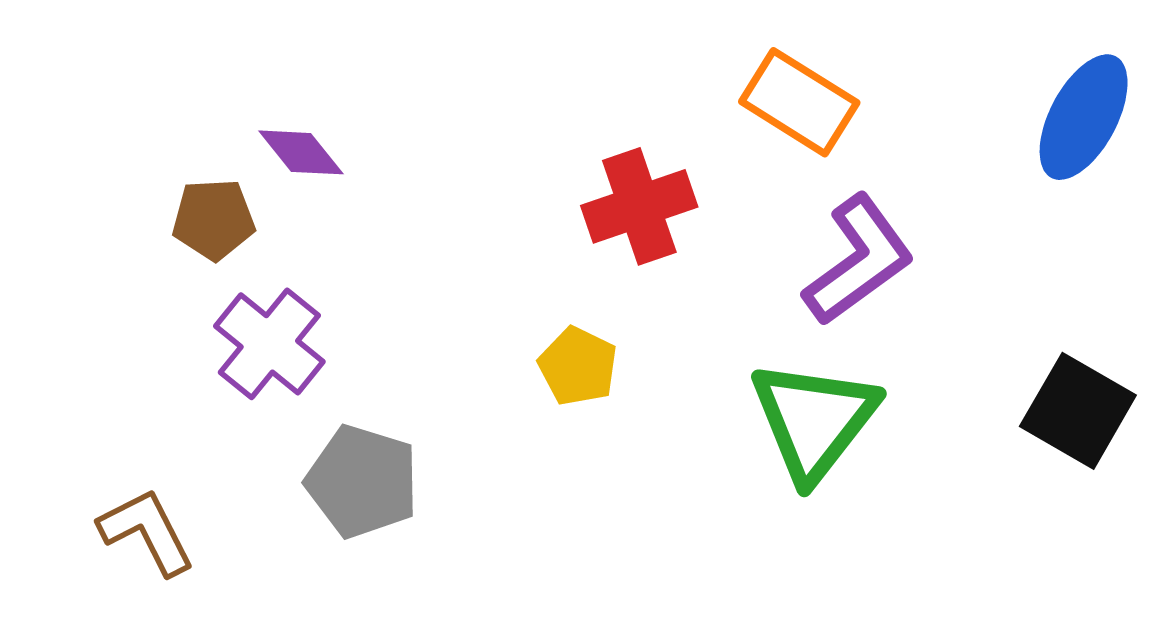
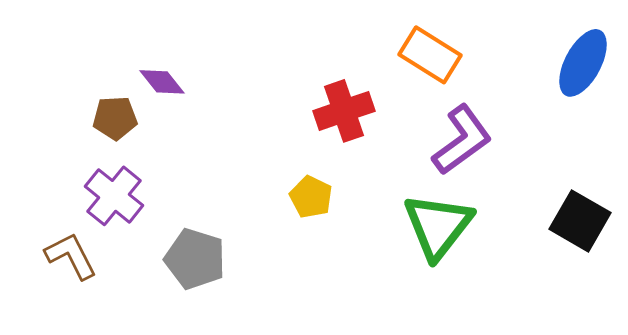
purple cross: (269, 344) -> (114, 196), moved
brown L-shape: (147, 532) -> (71, 256), moved

